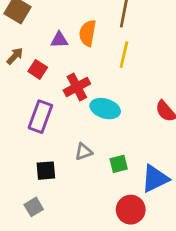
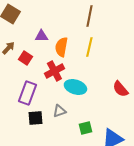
orange semicircle: (88, 33) -> (61, 47), moved
gray triangle: (84, 152) -> (59, 111), moved
black square: (46, 171) -> (35, 118), moved

